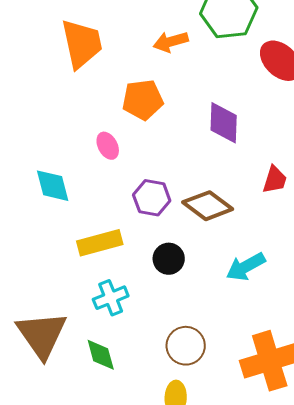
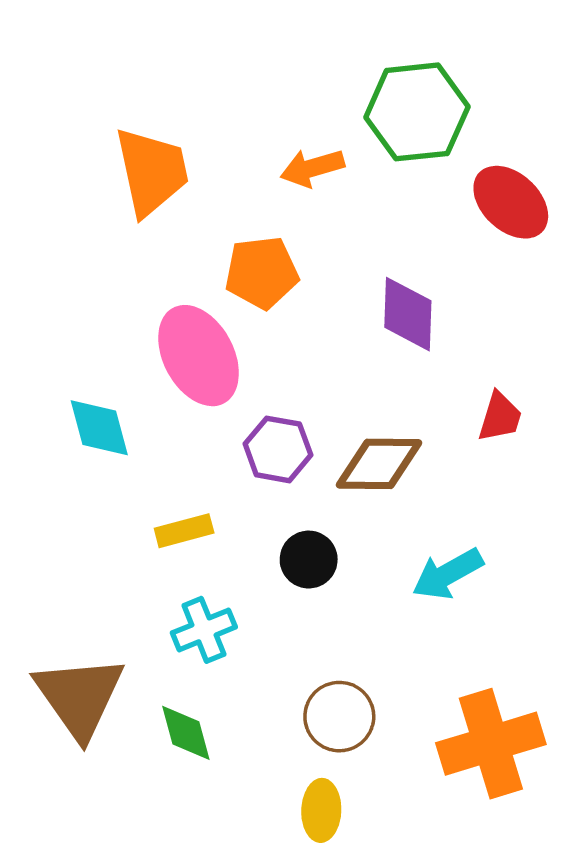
pink ellipse: (108, 146) -> (199, 356), size x2.0
brown diamond: (208, 206) -> (379, 464), turned -36
yellow rectangle: (100, 243) -> (184, 531), size x0.7

